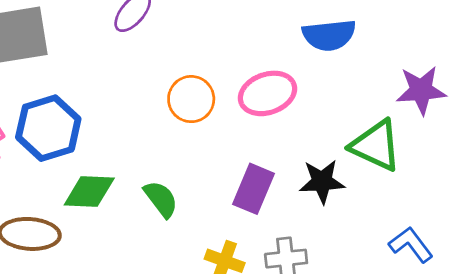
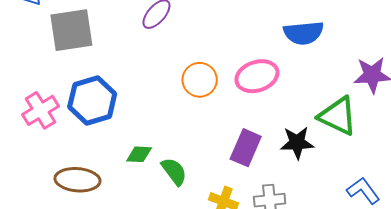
green diamond: (89, 191) -> (139, 154), moved, size x0.7
green semicircle: (161, 199) -> (174, 171), moved

